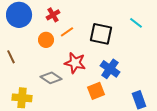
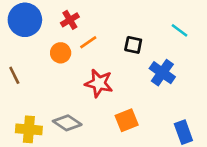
black square: (101, 34) -> (133, 45), size x0.6
blue cross: (110, 69) -> (162, 73), moved
gray diamond: (51, 78) -> (67, 123), moved

